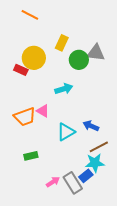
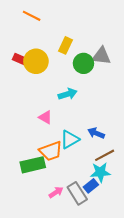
red rectangle: (21, 70) -> (20, 59), moved
orange trapezoid: (25, 117) -> (51, 151), moved
green rectangle: (31, 156) -> (33, 165), size x1.6

